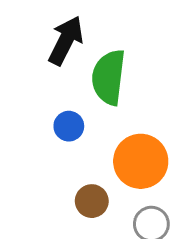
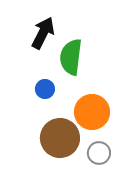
brown circle: (92, 201) -> (60, 138), size x1.8

